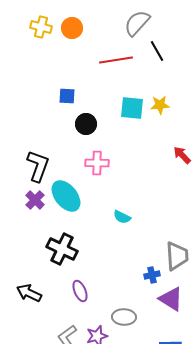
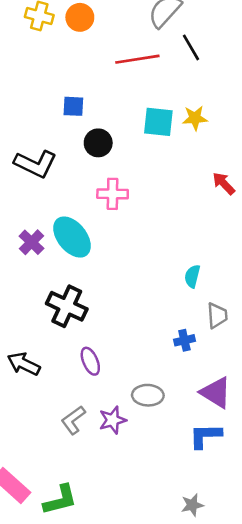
black L-shape: (38, 166) -> (35, 164), moved, turned 96
cyan semicircle: (122, 217) -> (192, 276), moved, turned 78
gray trapezoid: (177, 256) -> (217, 315), size x0.7
purple triangle: (171, 299) -> (216, 393), moved

